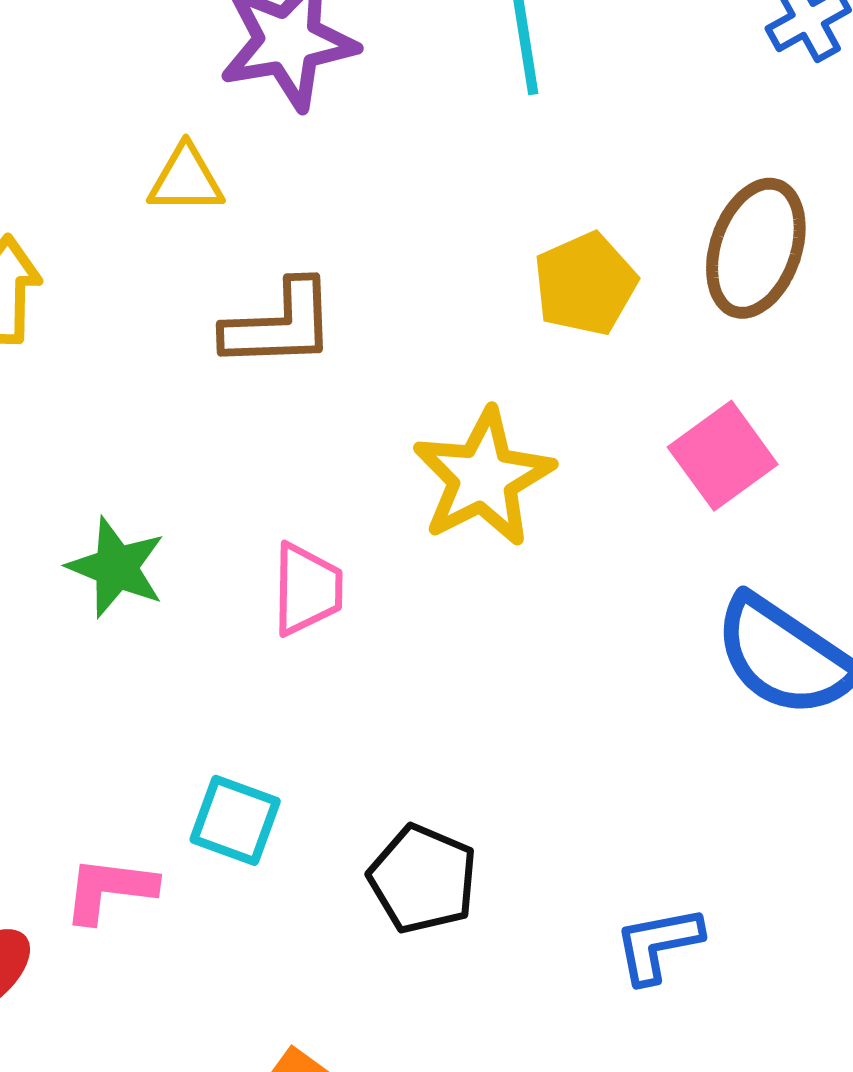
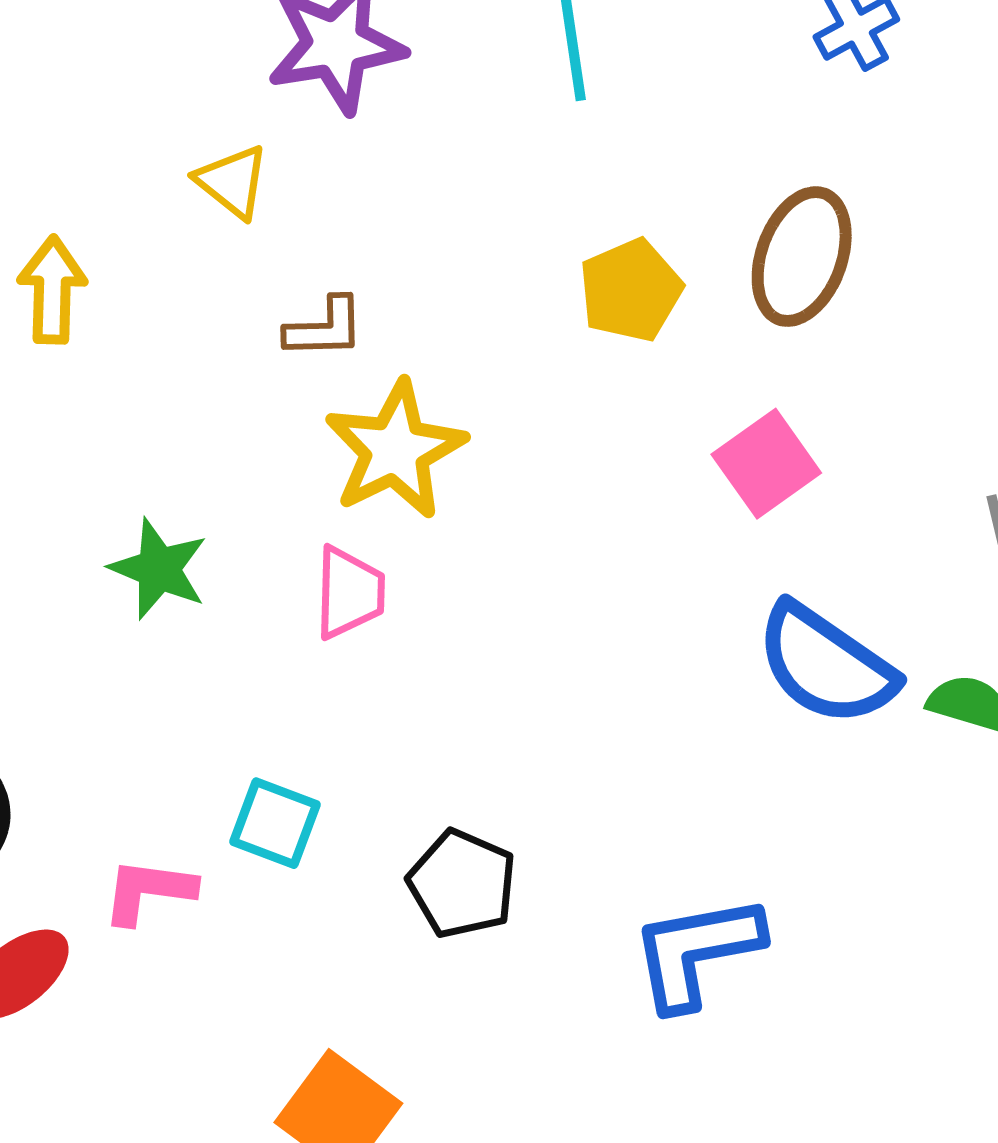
yellow triangle: (186, 179) -> (232, 182), turned 38
brown L-shape: (280, 325) -> (325, 328), size x0.7
yellow star: (483, 478) -> (395, 450), moved
blue L-shape: (658, 944) -> (697, 952), size x1.5

